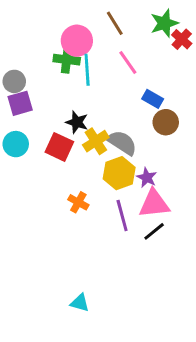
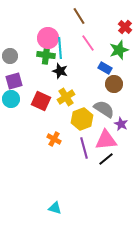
green star: (164, 23) -> (119, 50), moved
pink circle: (77, 41) -> (48, 38), moved
green cross: (67, 60) -> (46, 55), moved
purple square: (20, 103) -> (14, 81), moved
black star: (77, 122) -> (60, 71), moved
gray semicircle: (122, 143) -> (104, 109), moved
purple star: (147, 178) -> (121, 124), moved

